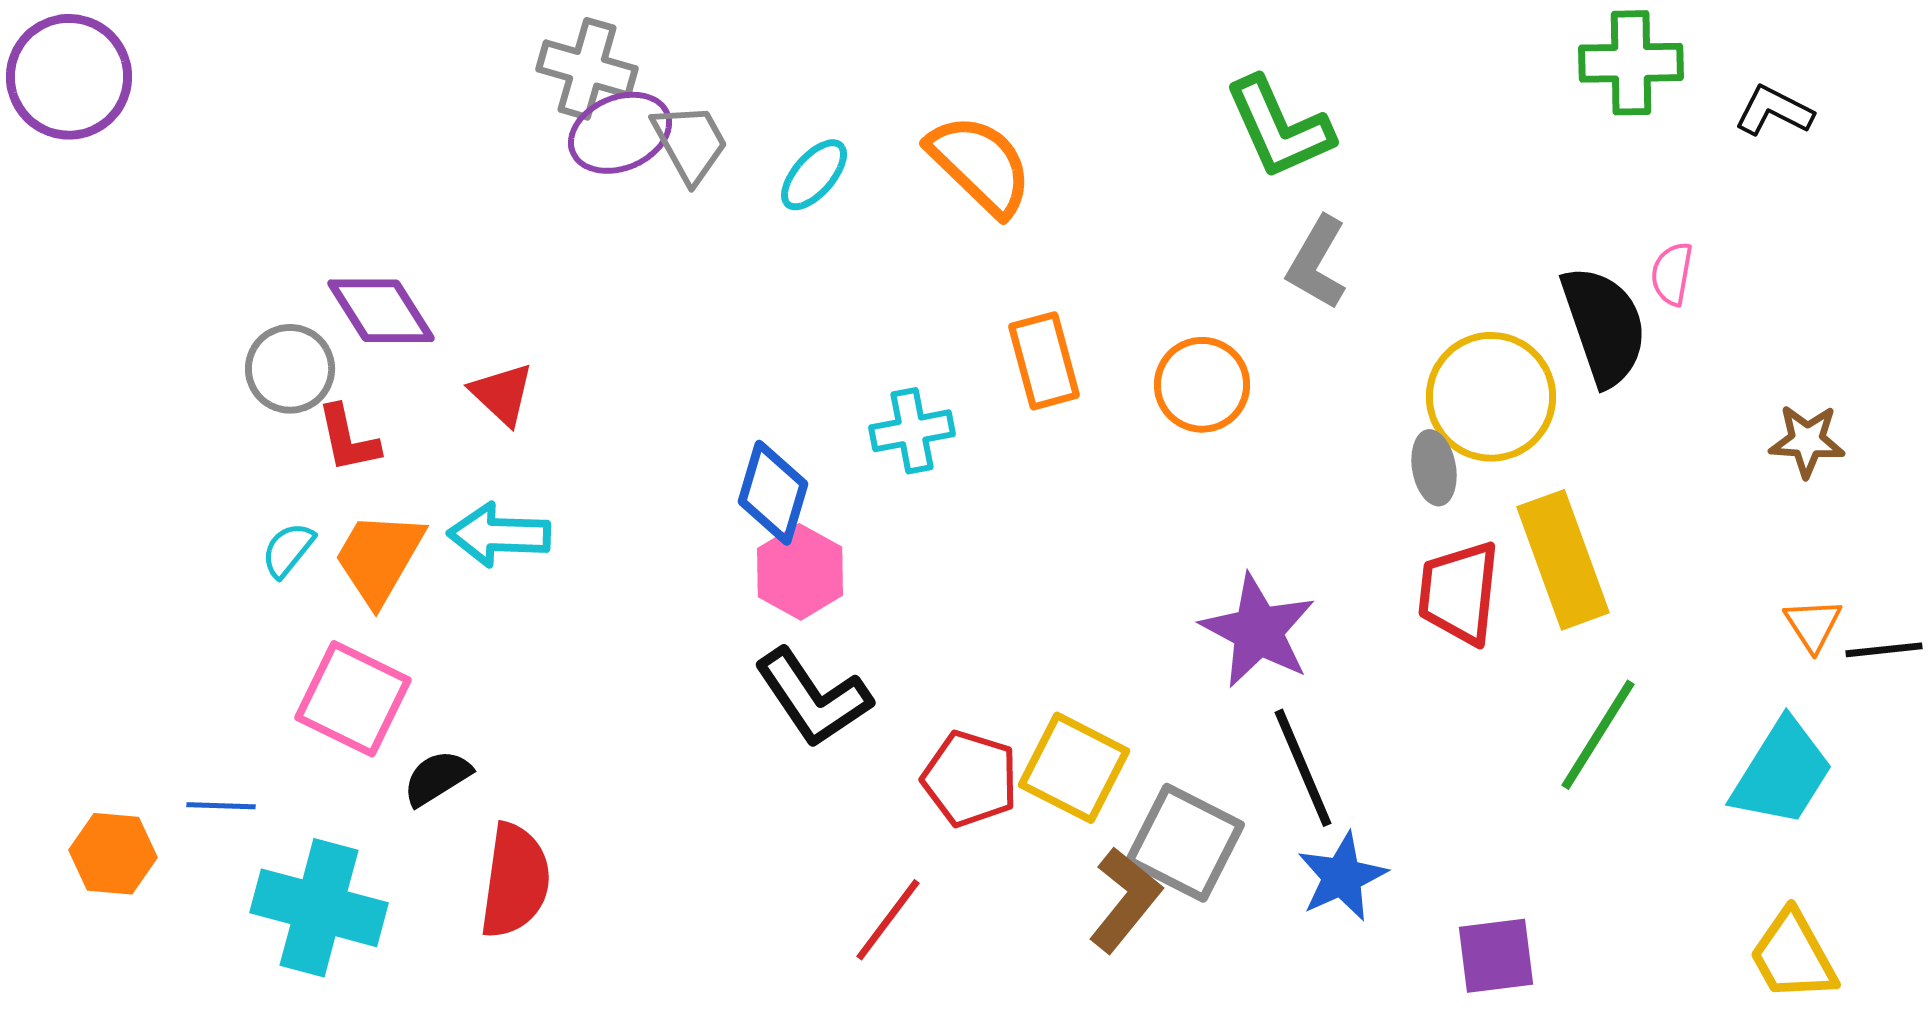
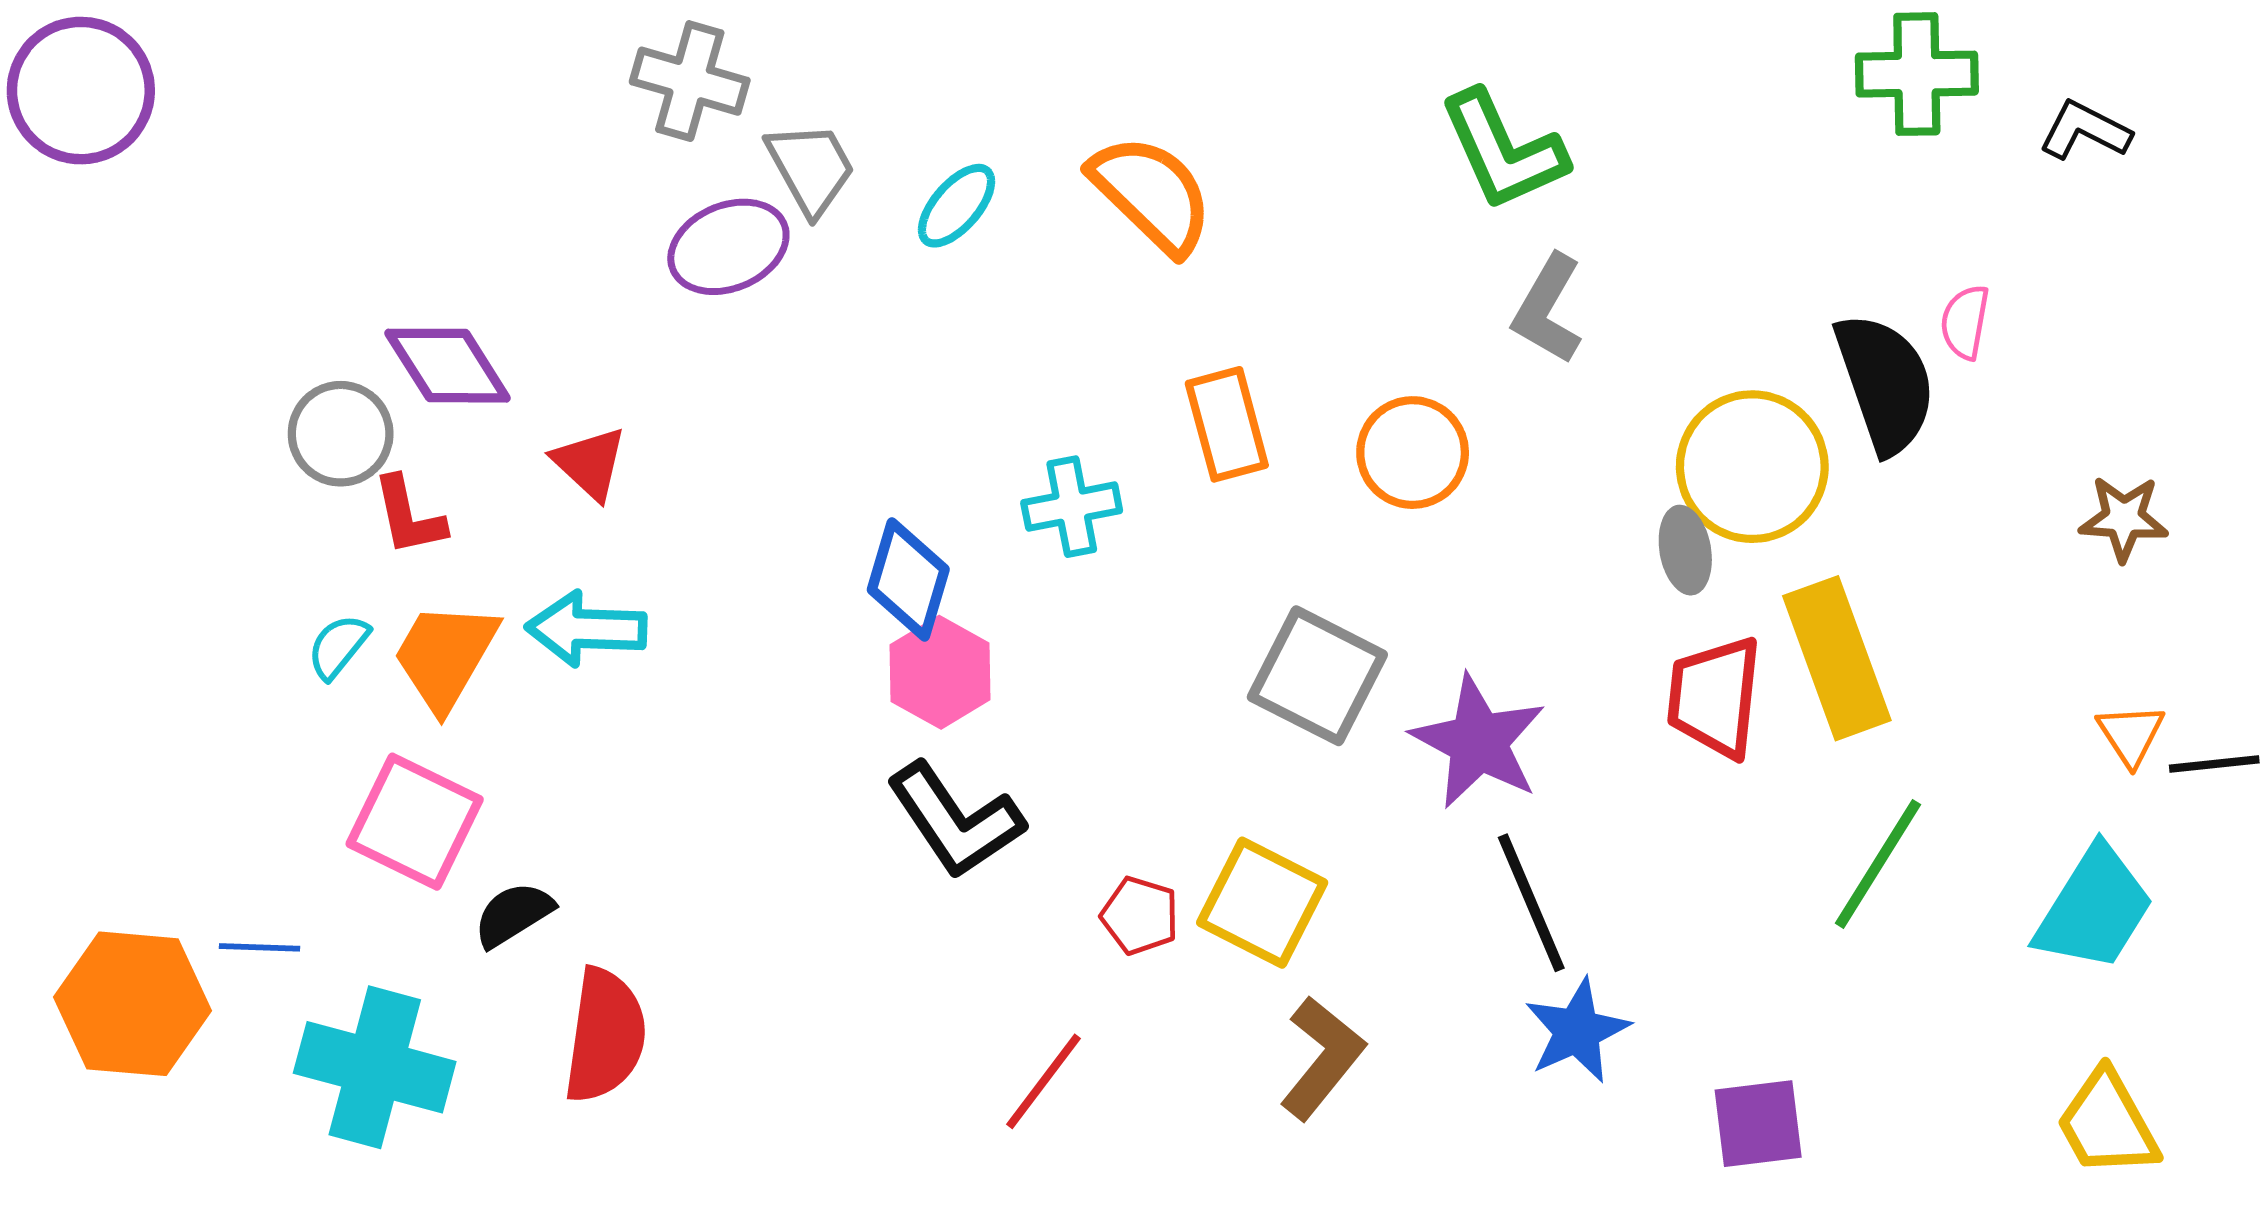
purple ellipse: (620, 133) -> (728, 247), moved
red pentagon: (970, 779) -> (1140, 916), size x0.7
gray square: (1185, 843) -> (1317, 676), moved
orange hexagon: (113, 854) -> (133, 1004), size x1.5

